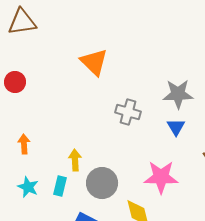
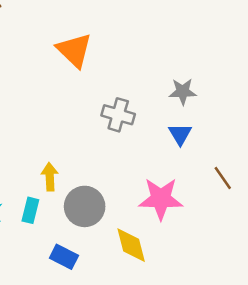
gray star: (178, 94) -> (183, 92), size x0.7

